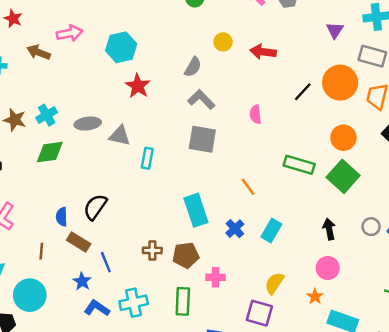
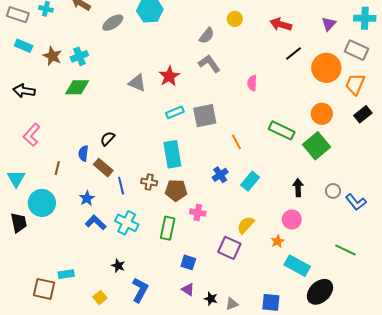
red arrow: (263, 52) -> (281, 24), moved
red star: (138, 86) -> (169, 76), moved
black line: (303, 92) -> (293, 54), moved
gray ellipse: (88, 124) -> (113, 23), moved, turned -35
gray square: (202, 139) -> (205, 116), moved, turned -30
cyan rectangle: (147, 158) -> (175, 112), moved, turned 48
black semicircle: (95, 207) -> (108, 139), size x0.7
cyan rectangle: (196, 210) -> (172, 154), moved
blue semicircle: (62, 217) -> (83, 153), moved
brown rectangle: (79, 242) -> (103, 168), moved
blue line: (106, 262) -> (121, 186), moved
cyan cross: (134, 303) -> (127, 223), turned 30

